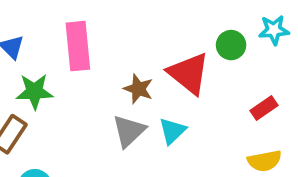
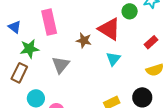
gray triangle: (129, 131) -> (61, 65), moved
cyan triangle: (172, 131) -> (113, 59), moved

